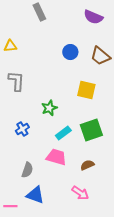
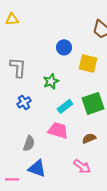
blue circle: (70, 52) -> (64, 47), moved
gray L-shape: (16, 81) -> (18, 67), moved

